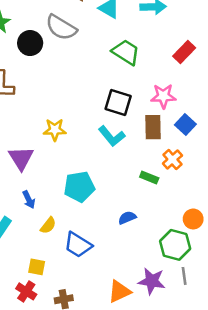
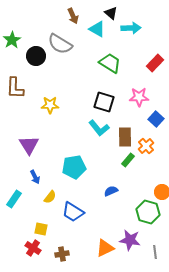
brown rectangle: (153, 127) -> (125, 137), moved
yellow star: (55, 130) -> (50, 105), moved
green rectangle: (149, 178) -> (128, 160), turned -72
gray line: (184, 276) -> (155, 252), moved

